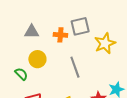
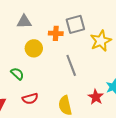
gray triangle: (32, 32) -> (24, 22), moved
yellow circle: (37, 59) -> (34, 48), moved

